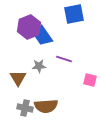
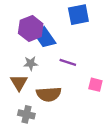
gray star: (39, 66) -> (31, 63), moved
brown semicircle: (46, 106) -> (49, 94), moved

